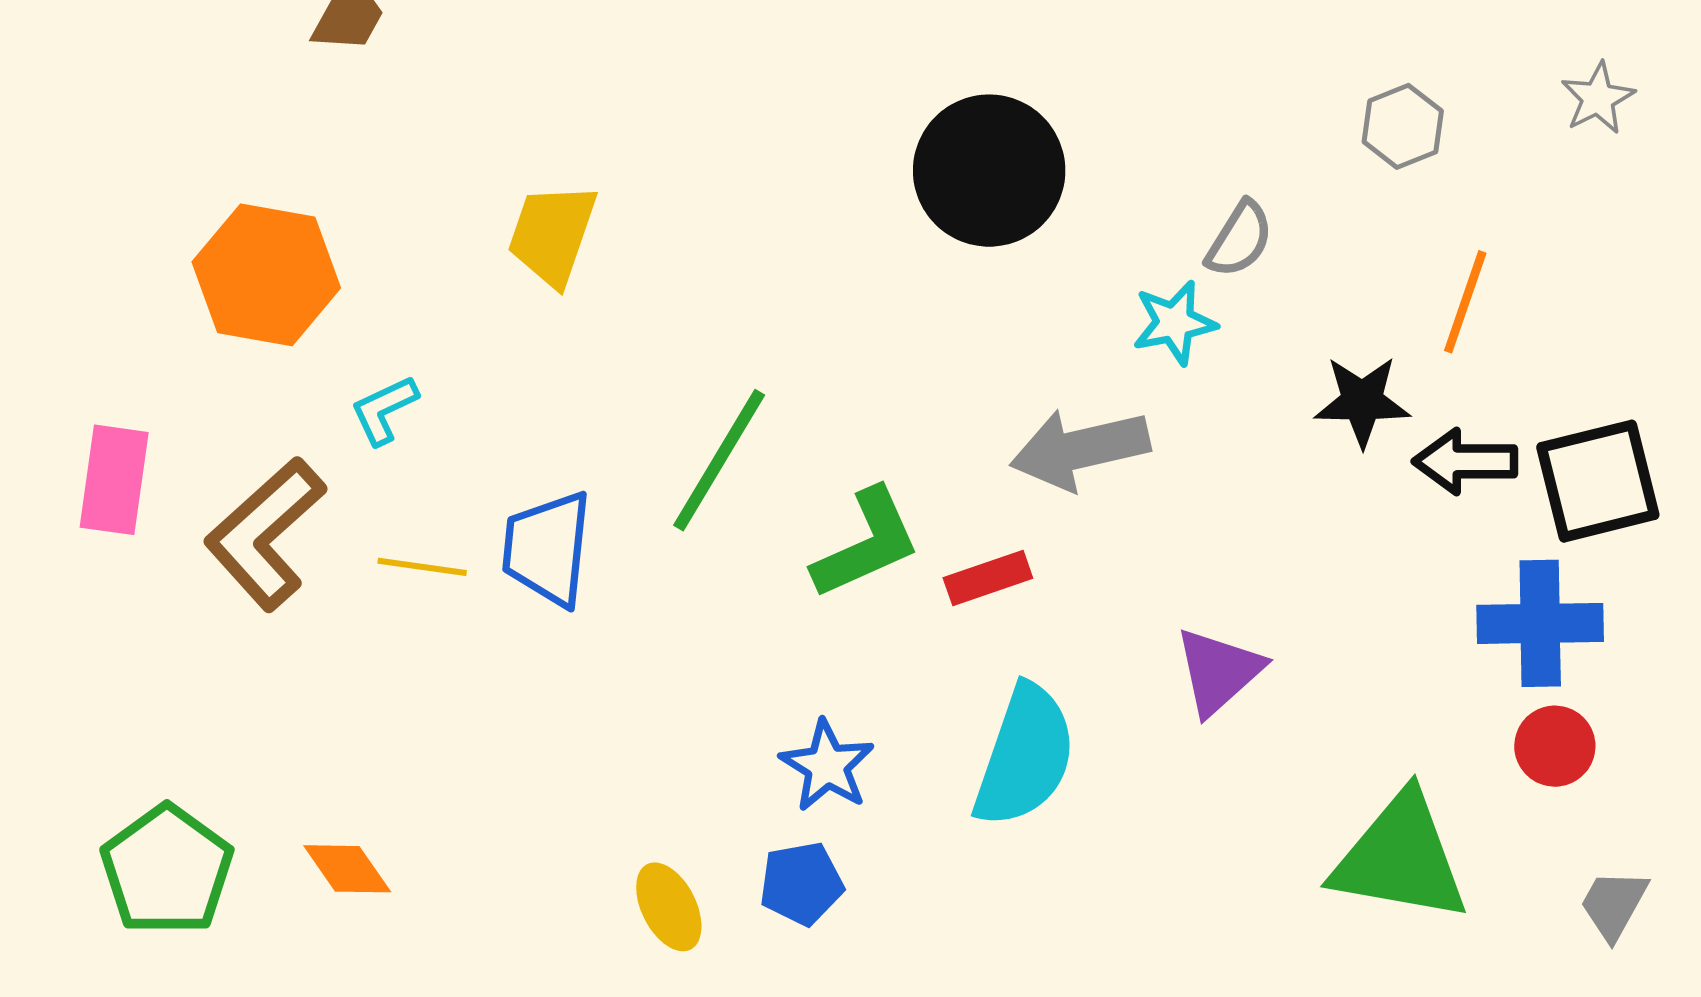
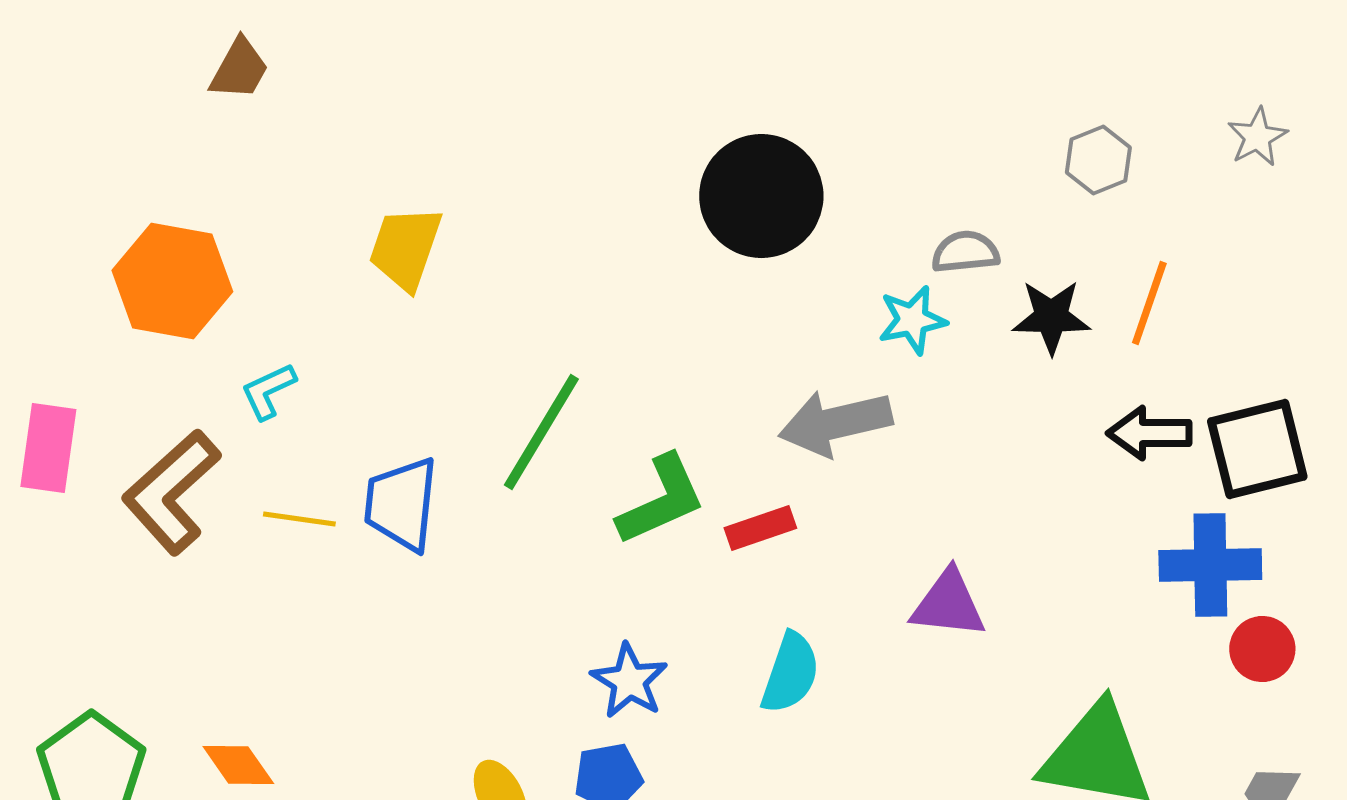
gray semicircle: (1239, 239) -> (965, 252), turned -128
black star: (1362, 401) -> (1051, 317), moved
purple triangle: (1219, 671) -> (948, 604), turned 48
red circle: (1555, 746) -> (1262, 649), moved
cyan semicircle: (1025, 756) -> (790, 673), size x0.7

